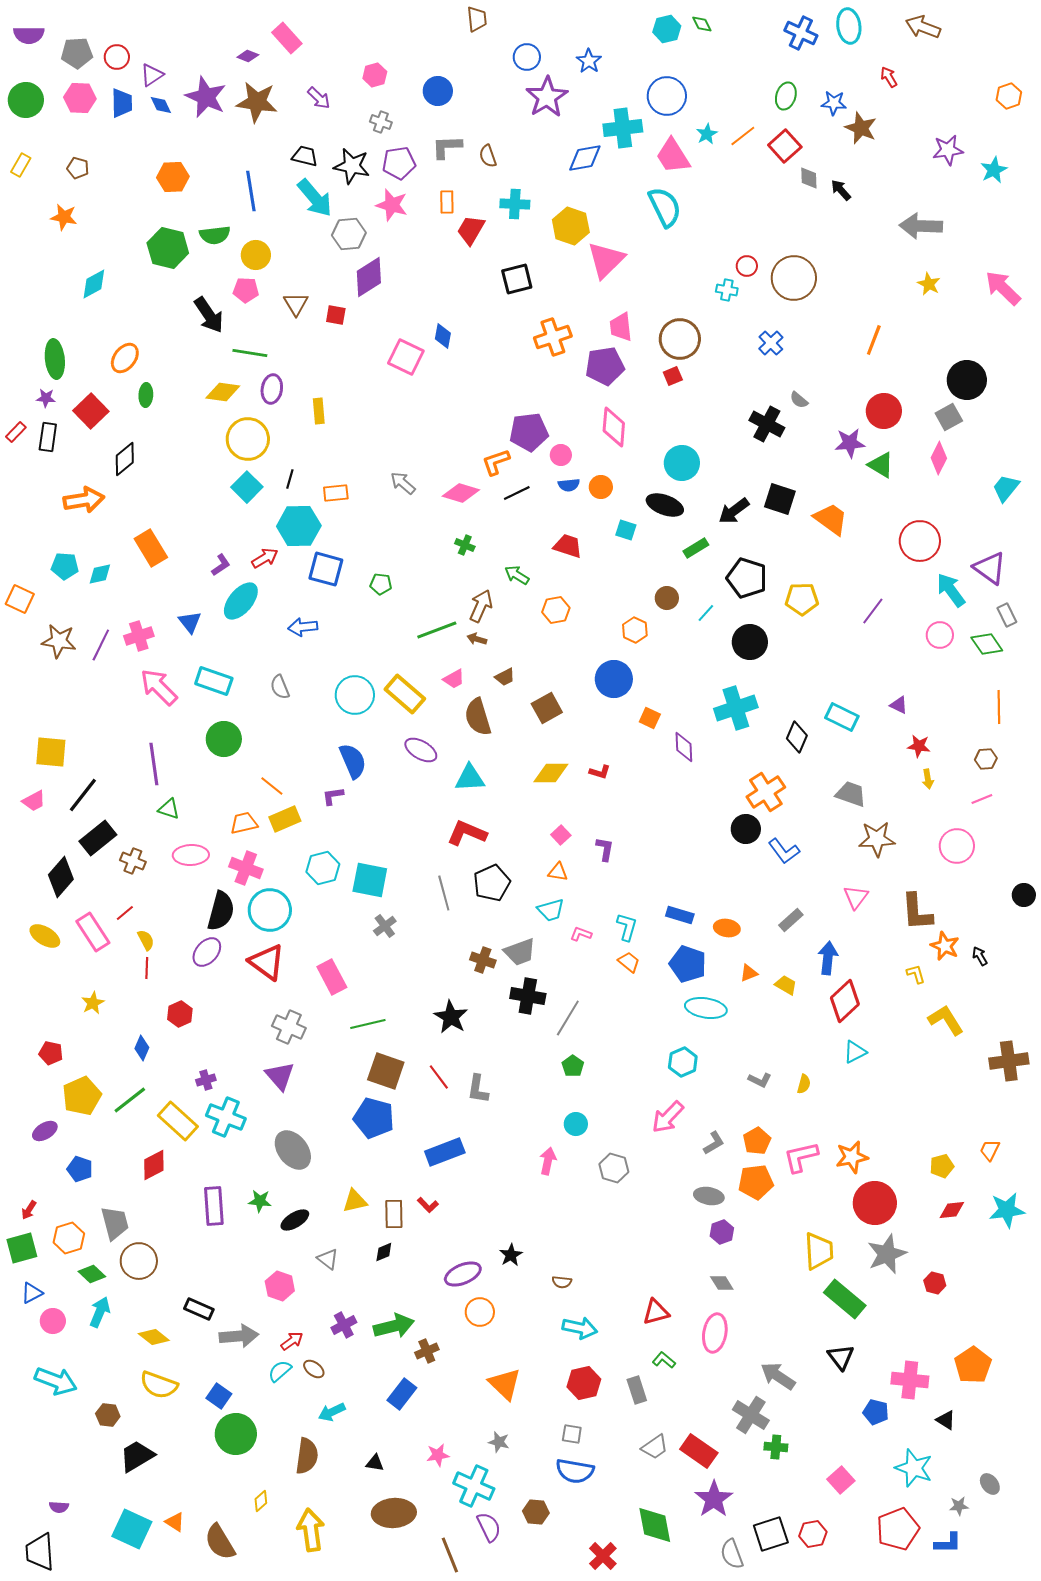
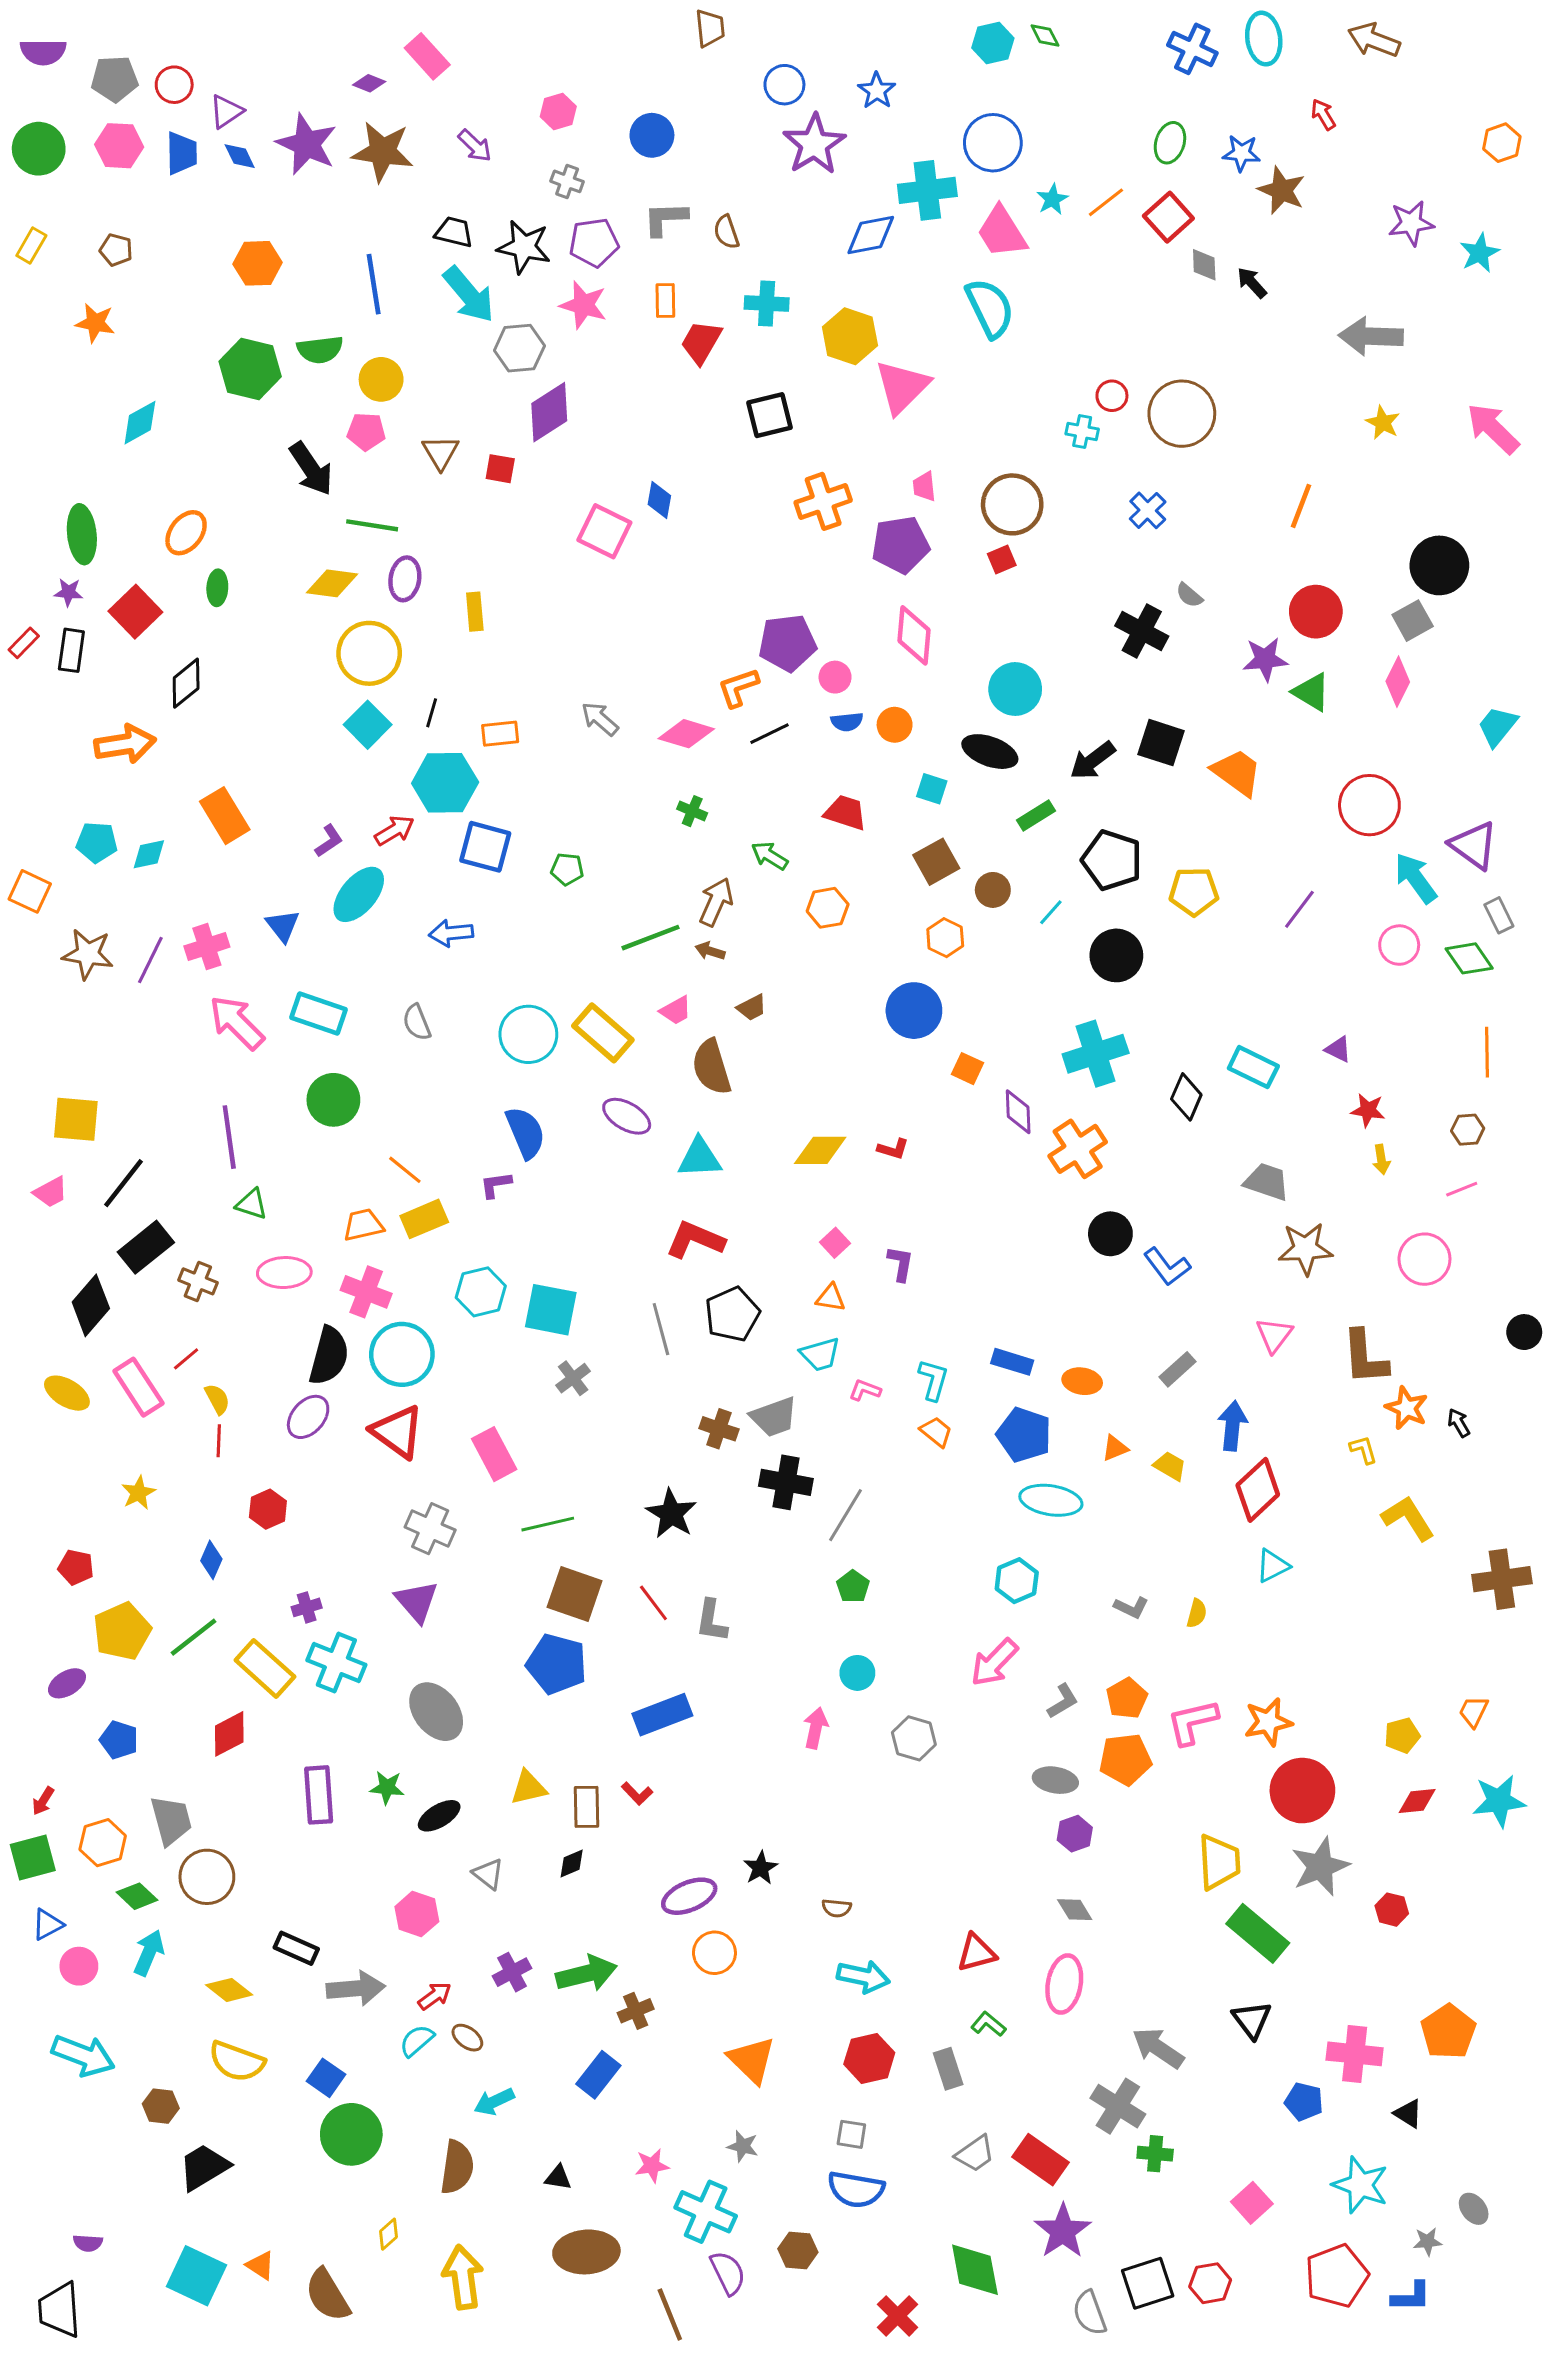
pink trapezoid: (621, 327) -> (924, 487), size x0.7
brown square: (547, 708) -> (936, 862), moved
orange cross: (766, 792) -> (1078, 1149), moved

